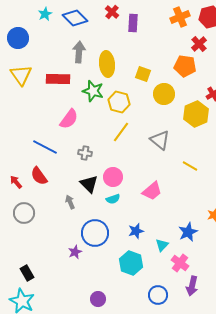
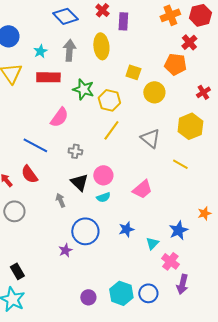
cyan star: (45, 14) -> (40, 51), moved
yellow ellipse: (107, 64) -> (101, 46), moved
yellow hexagon: (196, 114) -> (190, 126), moved
cyan hexagon: (131, 263) -> (121, 293), moved

